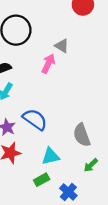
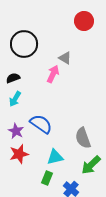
green arrow: (91, 165) -> (91, 165), size x1.5
green rectangle: (42, 180) -> (47, 178), turned -40

